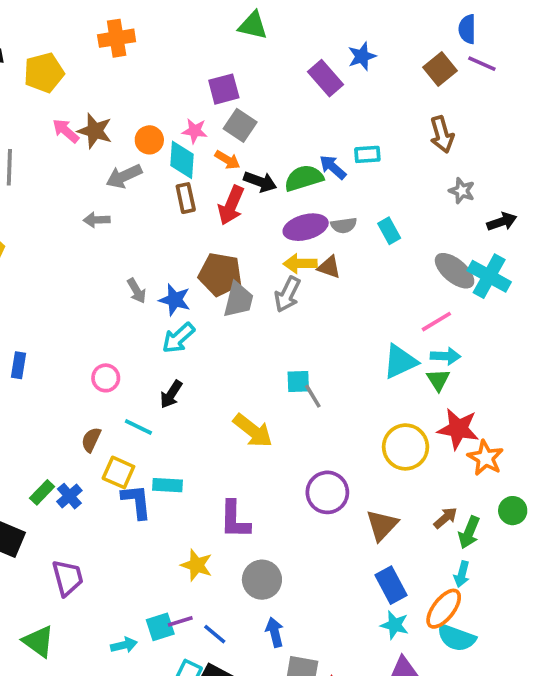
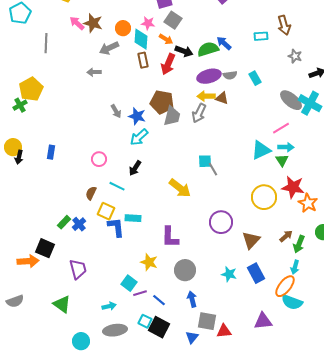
cyan rectangle: (367, 154) -> (261, 36), moved
cyan star: (395, 625) -> (229, 274), moved
cyan square: (160, 627) -> (129, 283), moved, turned -35

